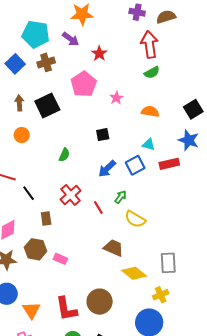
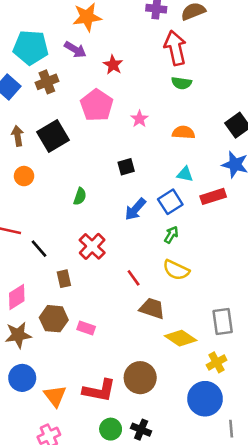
green semicircle: (152, 73) -> (182, 83), turned 42
green arrow: (121, 197) -> (171, 235), moved
red line: (98, 207) -> (134, 278), moved
red L-shape: (66, 309) -> (99, 391), turned -64

